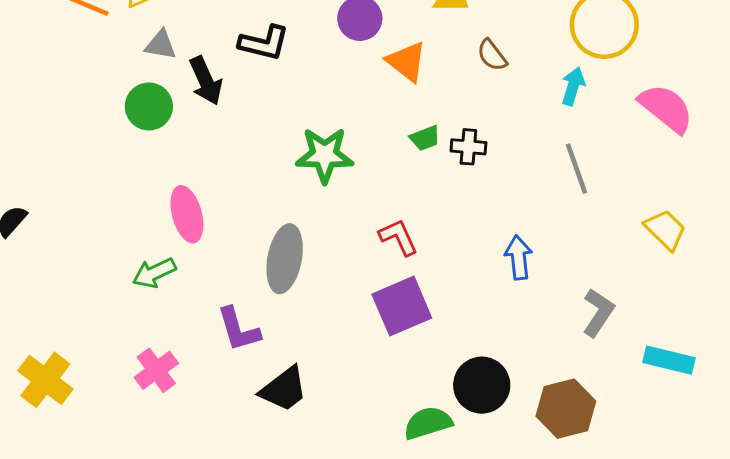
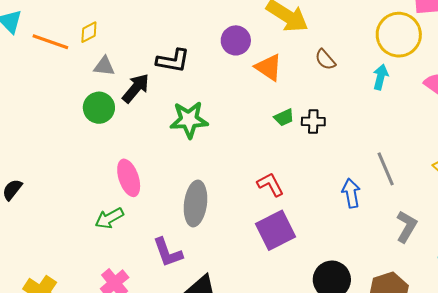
black arrow: (206, 81) -> (136, 88), turned -112
green star: (325, 155) -> (189, 120), moved
gray line: (577, 169) -> (386, 169), moved

